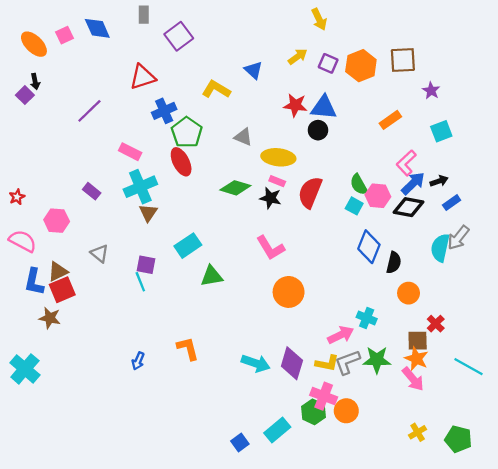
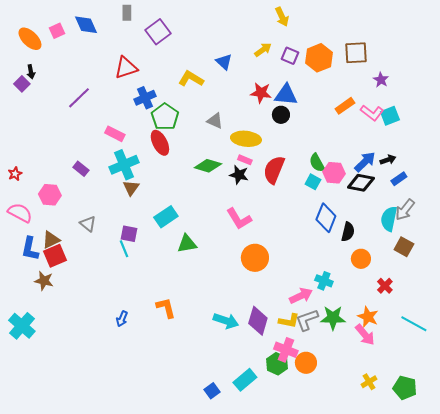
pink L-shape: (406, 163) -> (372, 113), moved, turned -100
brown square: (418, 341) -> (404, 247), moved, turned 30

